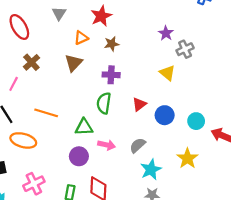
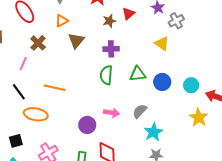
orange triangle: (81, 38) -> (62, 21), moved
red triangle: (139, 104) -> (128, 14), moved
green triangle: (84, 127) -> (138, 74), moved
yellow star: (187, 158) -> (199, 117), moved

